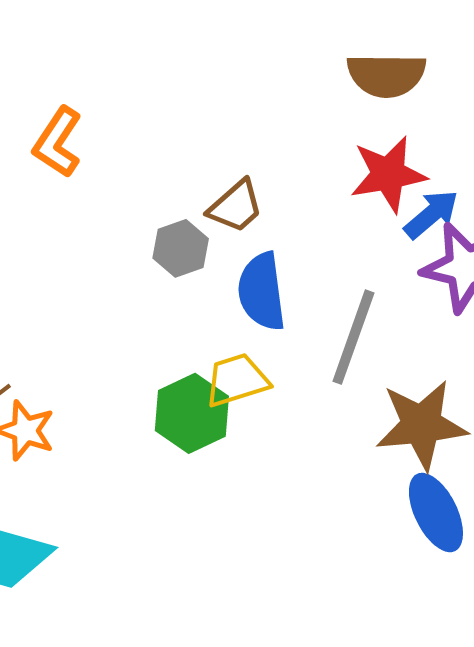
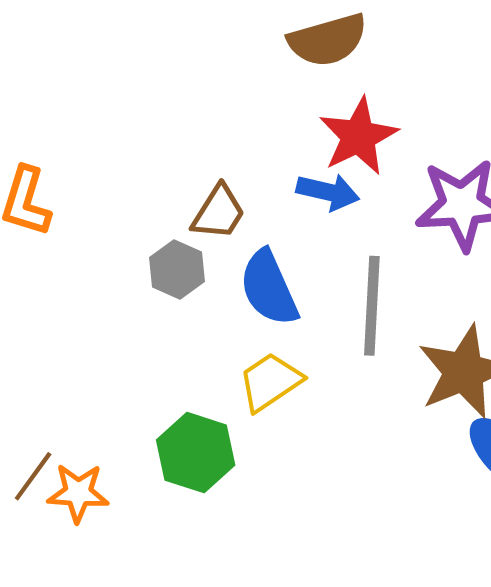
blue arrow: (431, 214) -> (328, 192), moved, turned 70
green hexagon: (192, 413) -> (196, 453), moved

